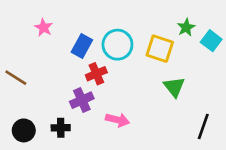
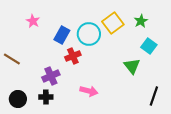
cyan square: (211, 41) -> (149, 46), moved
yellow square: (160, 49) -> (113, 23), moved, turned 35
purple cross: (82, 100) -> (51, 76), moved

